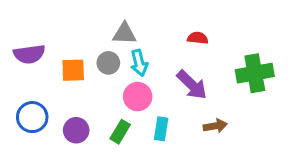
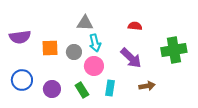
gray circle: (108, 63) -> (74, 52), moved
green rectangle: (120, 132) -> (82, 90), turned -63

